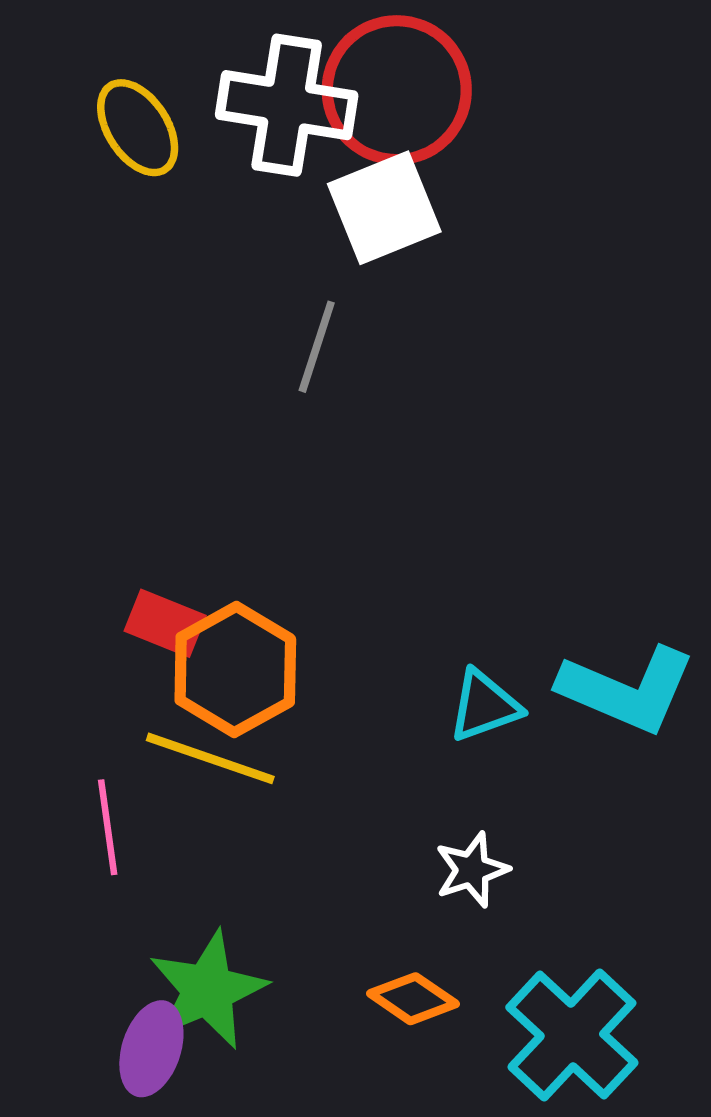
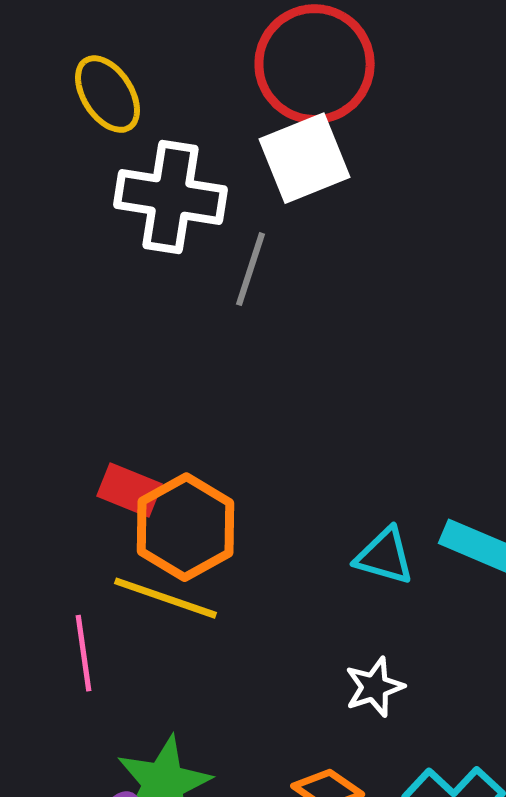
white cross: (287, 105) -> (171, 197), moved
cyan triangle: (484, 706) -> (385, 556), turned 36

